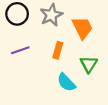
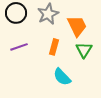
green triangle: (89, 64) -> (84, 50), moved

